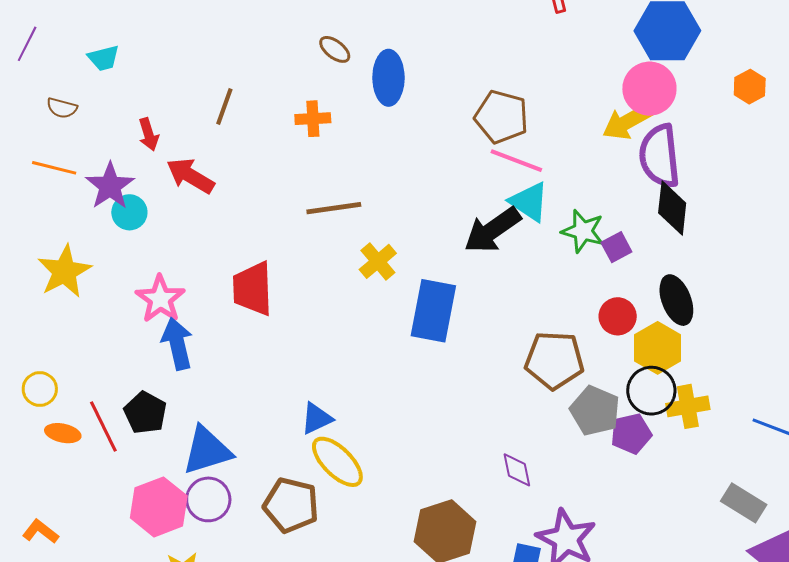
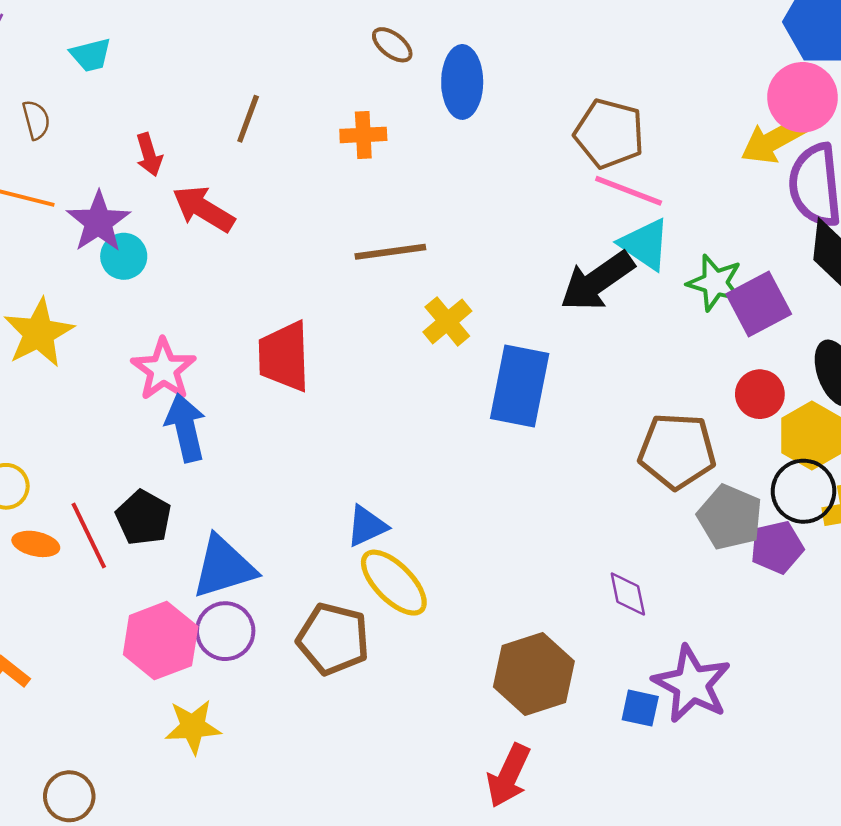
brown semicircle: (62, 108) -> (36, 120), turned -120
purple square: (616, 247) -> (759, 304), size x1.6

